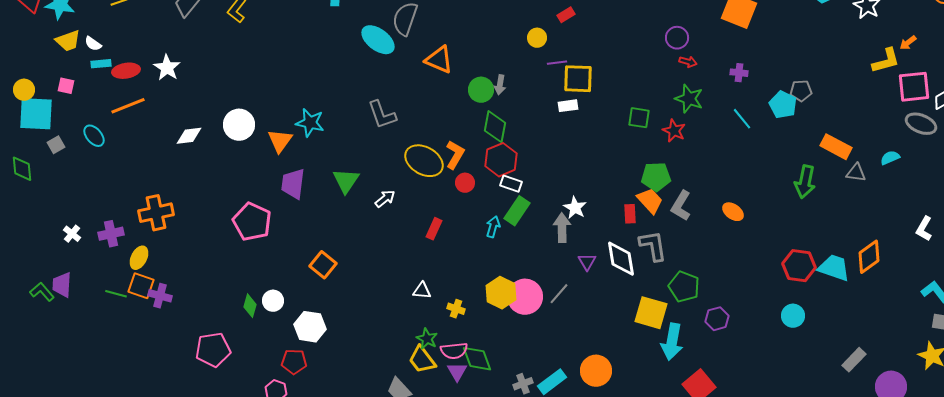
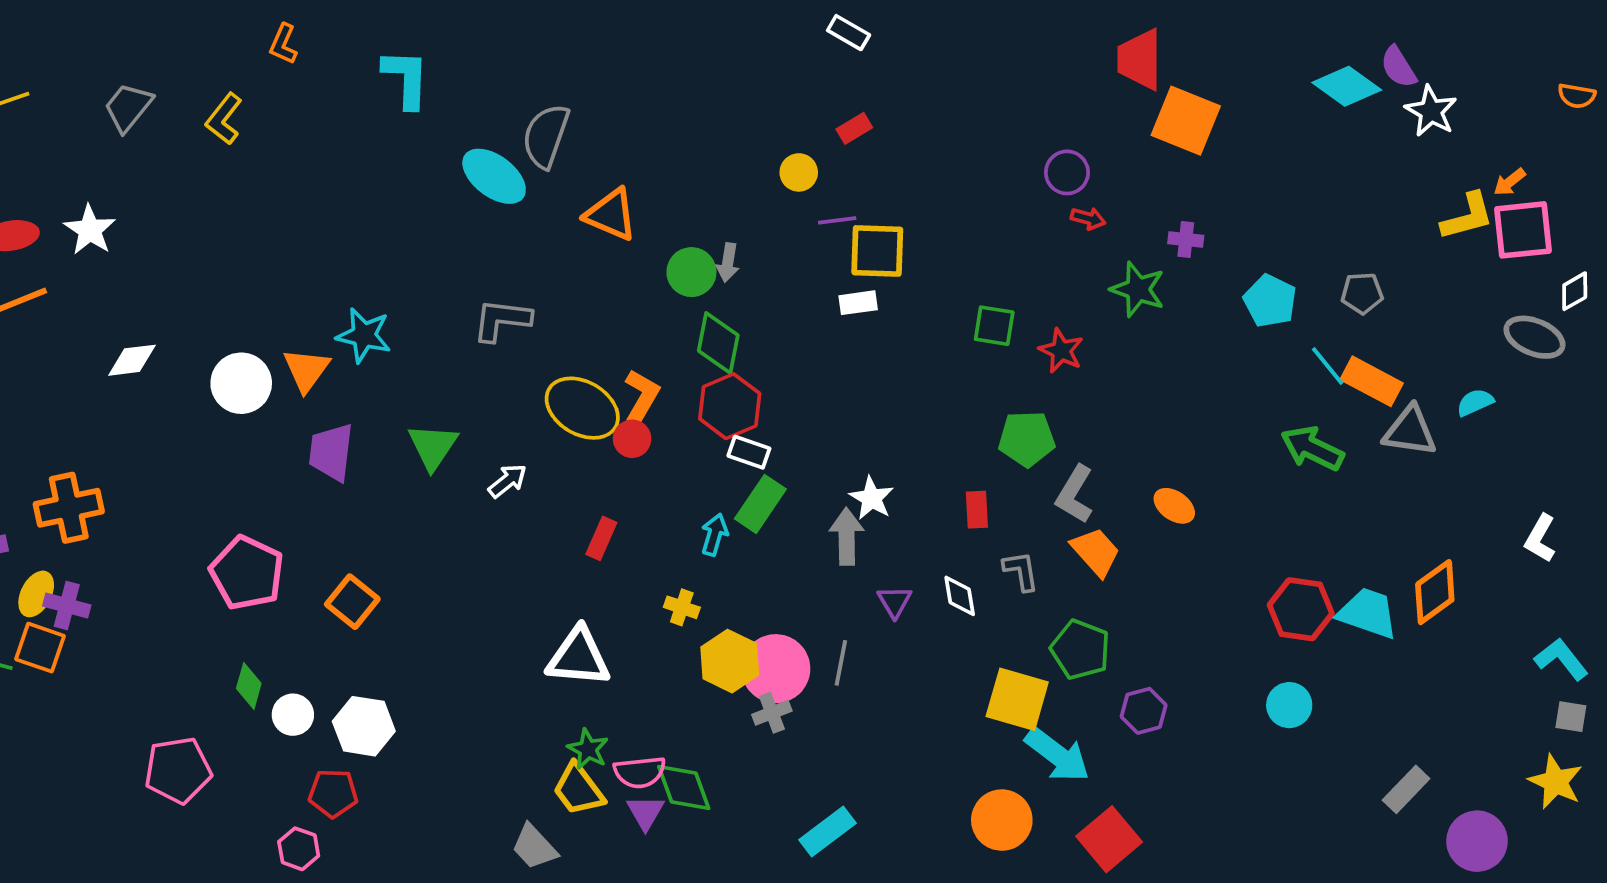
pink square: (914, 87) -> (1523, 230), moved
gray pentagon: (801, 91) -> (1362, 293), moved
green star: (689, 99) -> (1138, 289), moved
gray L-shape: (382, 115) -> (502, 320), turned 116
cyan line: (742, 119) -> (1328, 366), moved
white circle: (239, 125) -> (241, 383), moved
gray triangle: (856, 173) -> (1410, 431), size x1.4
green arrow: (805, 182) -> (1312, 448), turned 104
red circle: (465, 183) -> (632, 439), moved
orange trapezoid: (650, 201) -> (1096, 552), moved
pink pentagon: (252, 222) -> (247, 573), moved
gray L-shape: (653, 246) -> (1021, 571), size x0.7
white diamond: (621, 259) -> (960, 596), size x0.6
orange square: (323, 265) -> (352, 602), moved
white triangle: (422, 291) -> (578, 657), size x1.8
gray line: (559, 294) -> (841, 663), turned -30
purple cross: (160, 296) -> (67, 605), moved
white circle: (273, 301) -> (293, 715), moved
yellow cross: (456, 309) -> (682, 607), moved
cyan arrow: (672, 342) -> (1057, 755), turned -63
orange circle: (596, 371) -> (1002, 820), moved
gray cross: (523, 384) -> (772, 713), moved

